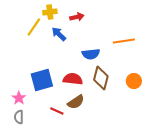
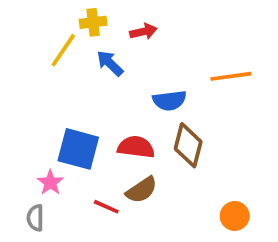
blue square: (42, 80) -> (78, 149), turned 30
orange circle: (134, 81) -> (235, 216), moved
pink star: (19, 98) -> (50, 182), moved

